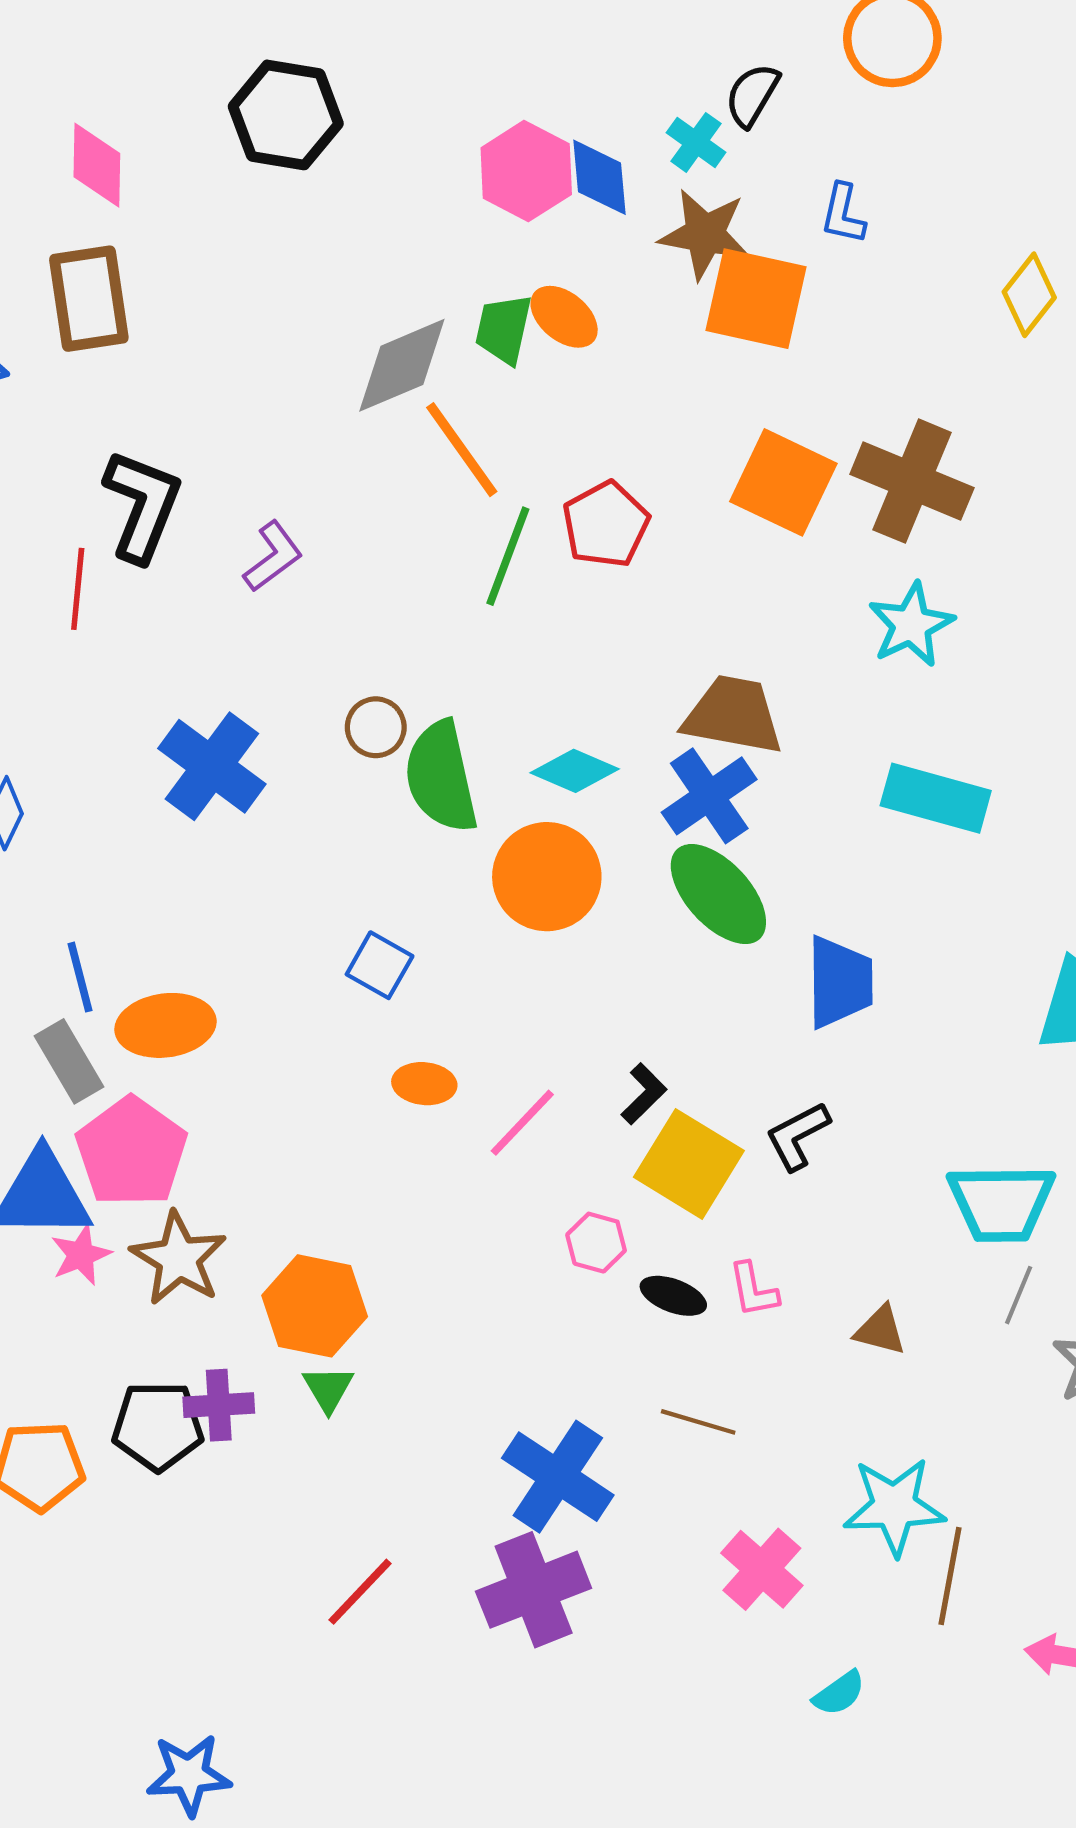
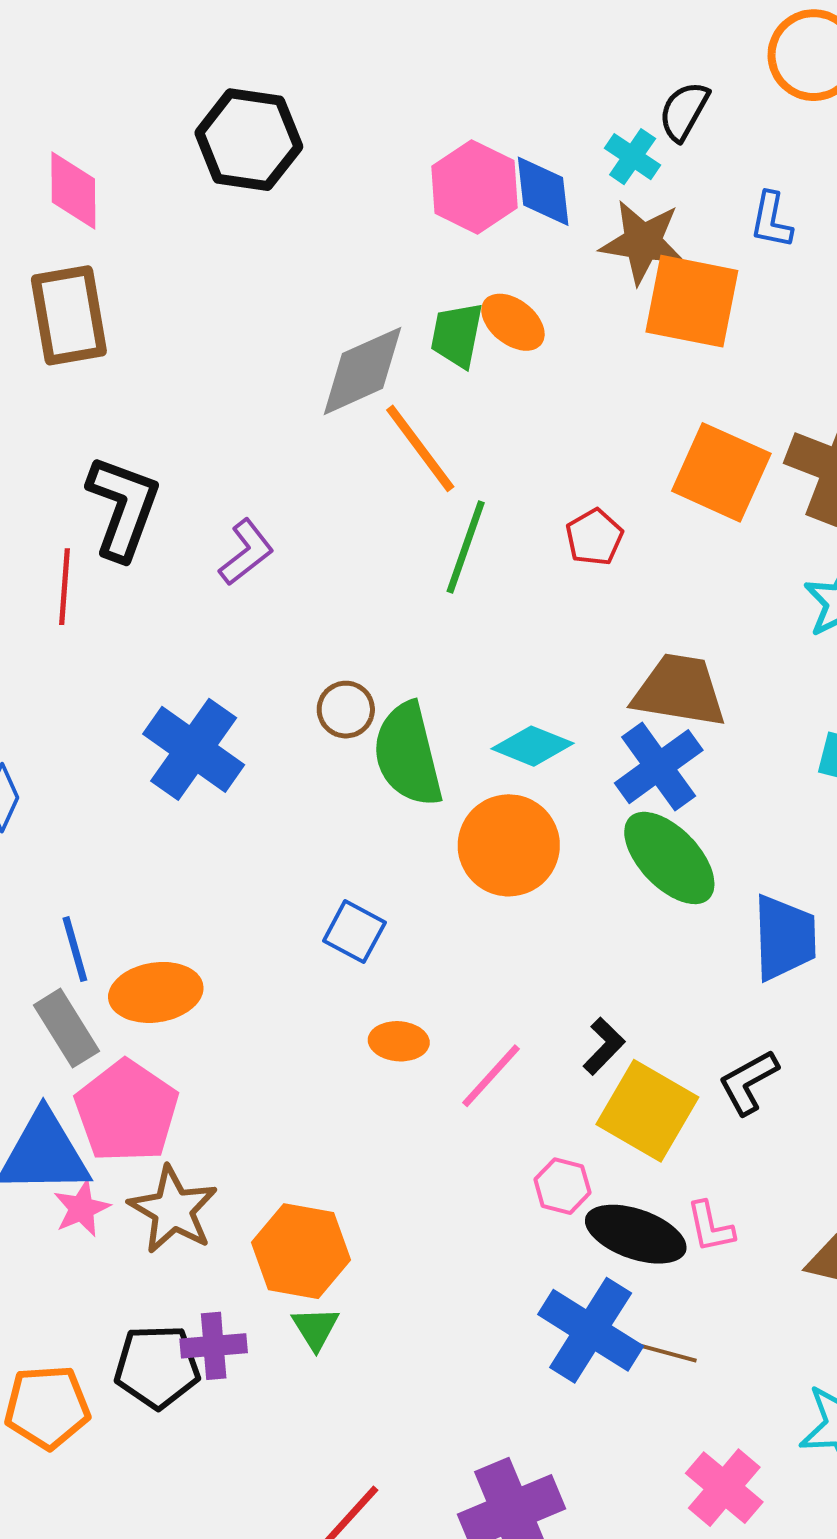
red pentagon: (606, 524) -> (594, 537), moved, size x0.7
black ellipse: (673, 1296) -> (636, 1234), size x1.6
blue cross: (558, 1477) -> (591, 1330), moved

